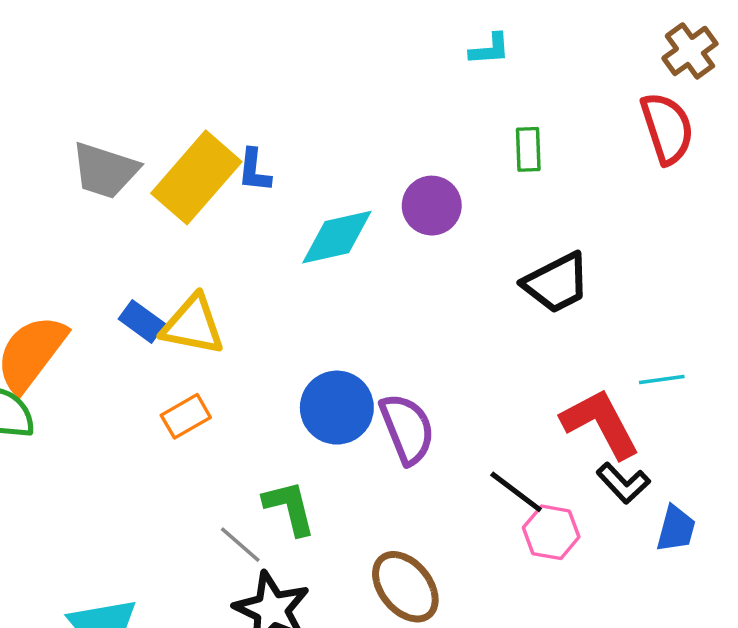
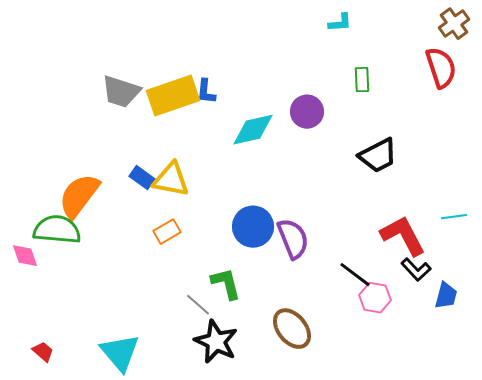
yellow rectangle: (196, 177) -> (173, 96), turned 30
cyan line: (662, 379) -> (454, 217), moved

